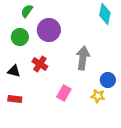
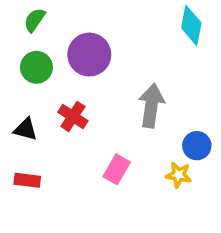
green semicircle: (27, 11) -> (35, 20), moved

